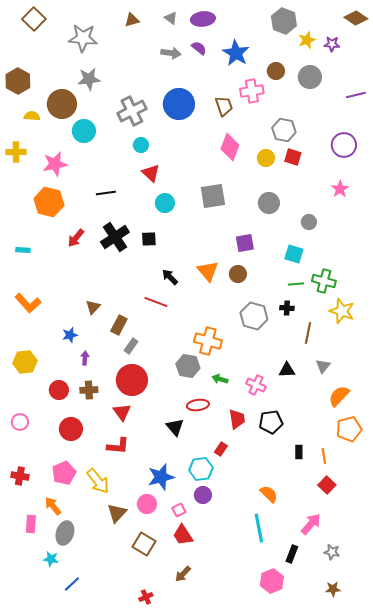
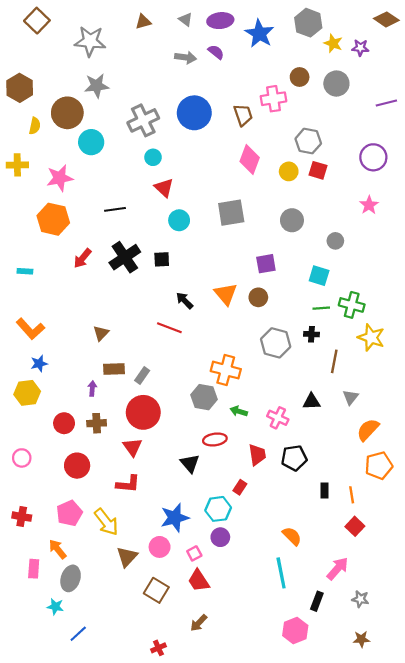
yellow star: (307, 40) -> (333, 43), turned -30
blue star: (236, 53) -> (259, 34), moved
yellow semicircle: (32, 116) -> (35, 126), turned 98
brown rectangle: (119, 325) -> (114, 369), moved, turned 60
blue star: (70, 335) -> (39, 364), moved

